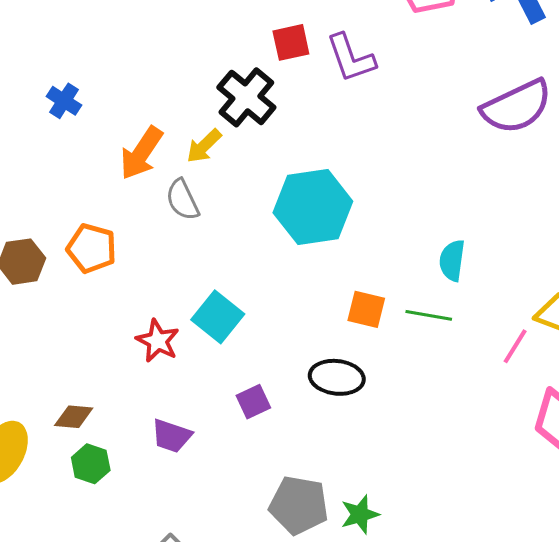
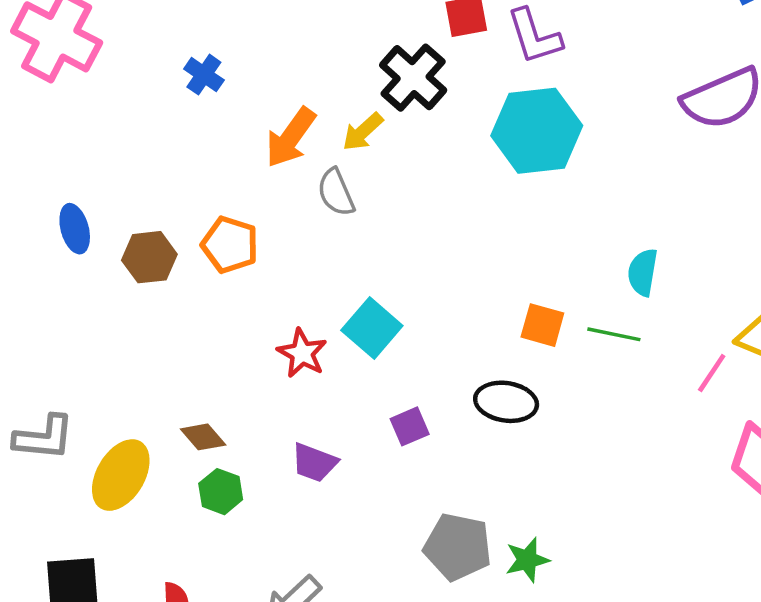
cyan hexagon: (313, 207) -> (537, 131), moved
brown diamond: (74, 417) -> (203, 437), turned 42

